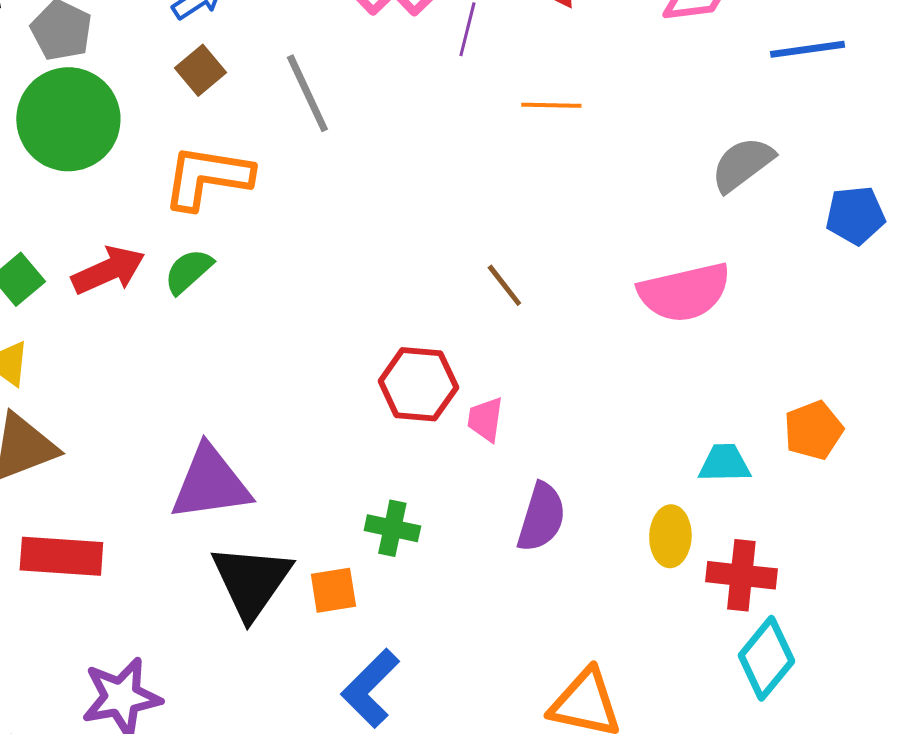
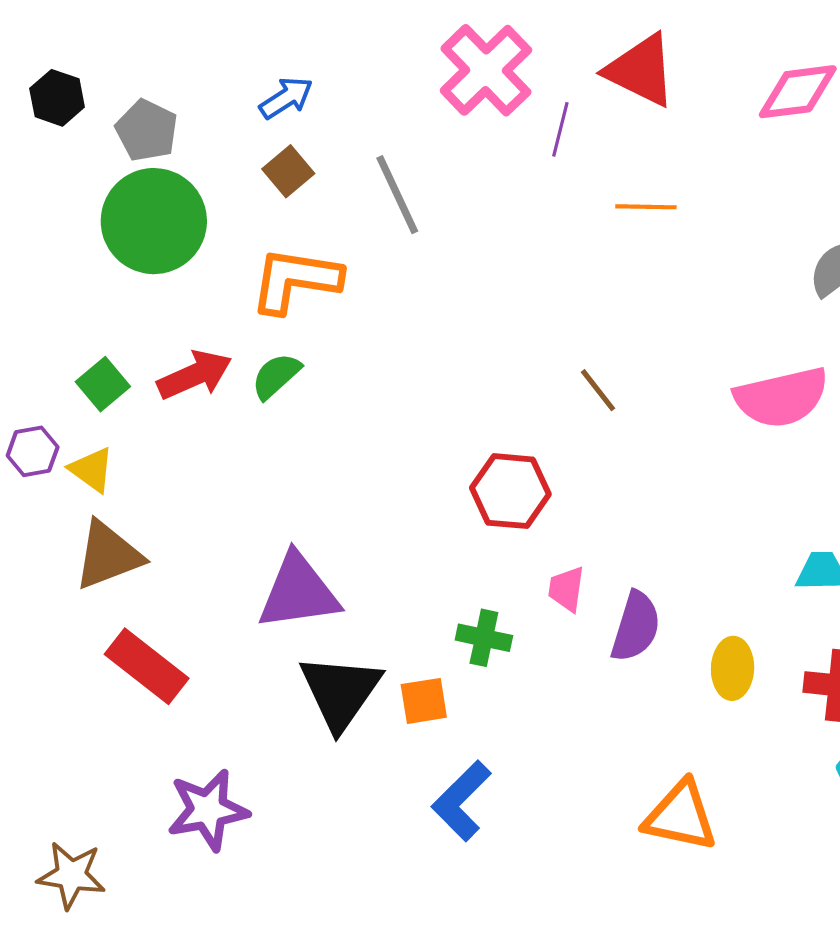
pink trapezoid: (485, 419) -> (566, 589), moved
yellow ellipse: (670, 536) -> (733, 668), moved
red rectangle: (61, 556) -> (147, 666), turned 34

